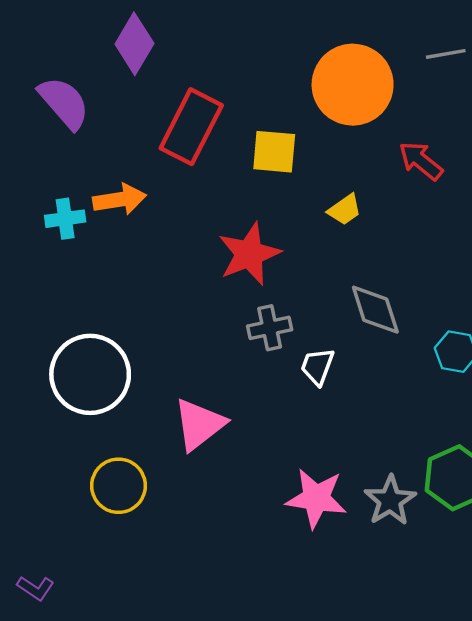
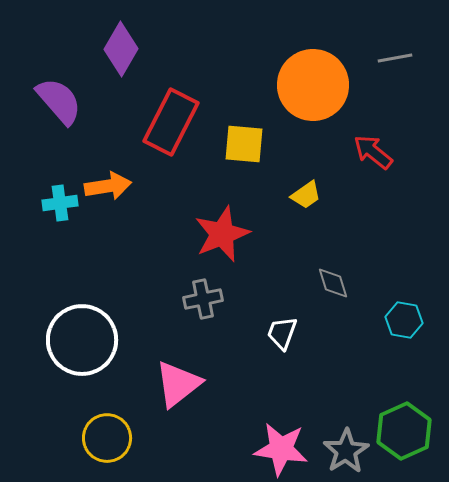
gray diamond: (375, 310) -> (333, 283), size x0.7
gray cross: (270, 328) -> (203, 299), moved

